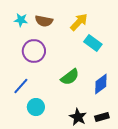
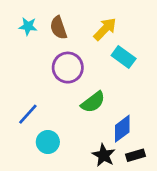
brown semicircle: (44, 21) -> (58, 28), turned 60
purple circle: (34, 51) -> (68, 68), moved
blue diamond: (101, 84) -> (122, 129), moved

